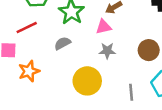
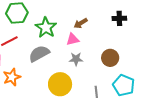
gray semicircle: (63, 43) -> (39, 54), size x1.5

